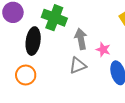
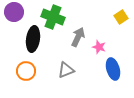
gray arrow: (81, 39) -> (78, 37), turned 36
gray triangle: (78, 65) -> (66, 70), moved

